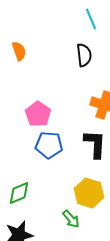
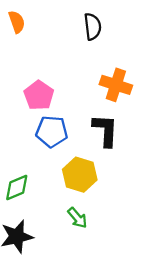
yellow hexagon: (89, 193) -> (80, 175), moved

